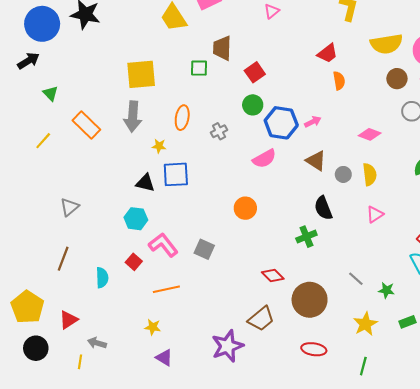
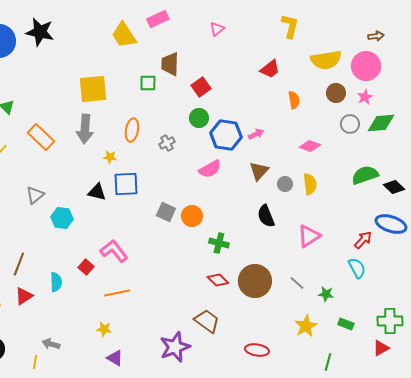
orange semicircle: (339, 81) -> (294, 100), moved
brown triangle: (316, 161) -> (259, 171), turned 40
gray triangle: (69, 207) -> (35, 195), moved
pink triangle: (375, 214) -> (309, 236), moved, size x1.4
cyan hexagon: (136, 219) -> (62, 218), moved
green cross: (306, 237) -> (219, 243), moved, turned 36
gray square: (204, 249) -> (166, 212), moved
brown circle: (310, 300) -> (255, 281), moved
brown trapezoid: (261, 319) -> (207, 321), turned -104
red triangle: (68, 320) -> (24, 296), moved
green rectangle: (408, 322) -> (346, 324), turned 42
green line: (363, 366) -> (328, 362), moved

